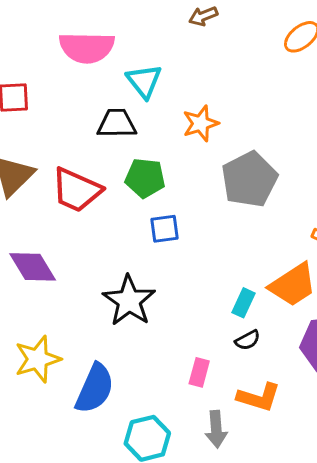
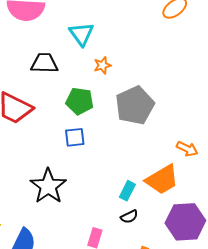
cyan triangle: (144, 81) -> (81, 34), moved
orange star: (201, 123) -> (102, 65), size x0.7
green pentagon: (145, 178) -> (80, 101), moved

